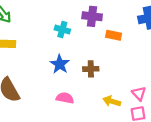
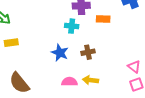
cyan cross: (62, 30) -> (72, 26), moved
yellow arrow: (112, 101) -> (90, 80), moved

